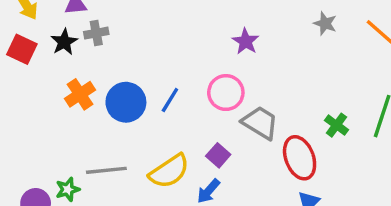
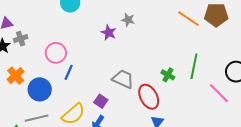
gray star: (325, 23) -> (128, 20), moved
pink circle: (226, 93) -> (56, 53), moved
blue circle: (126, 102) -> (40, 89), moved

